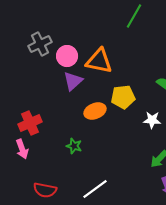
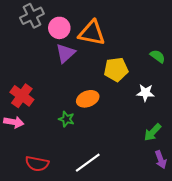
orange ellipse: (95, 111) -> (88, 99), moved
red cross: (30, 123) -> (22, 96), turned -30
pink arrow: (22, 149) -> (14, 122), turned -60

